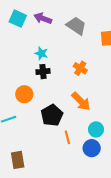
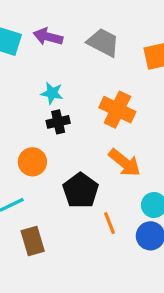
orange cross: (80, 68) -> (117, 110), size x1.5
brown rectangle: (18, 160) -> (33, 241), moved

